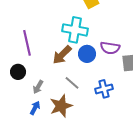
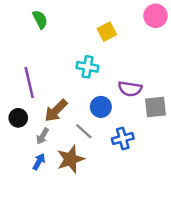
cyan cross: (75, 30) -> (87, 67), size x0.7
blue circle: (87, 54) -> (101, 107), moved
brown arrow: (62, 55) -> (56, 111), moved

